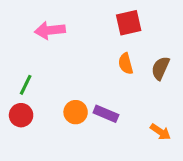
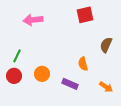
orange semicircle: (126, 64) -> (83, 64), moved
orange circle: (76, 112) -> (42, 74), moved
purple rectangle: (106, 114) -> (70, 84), moved

